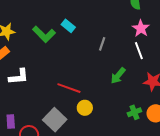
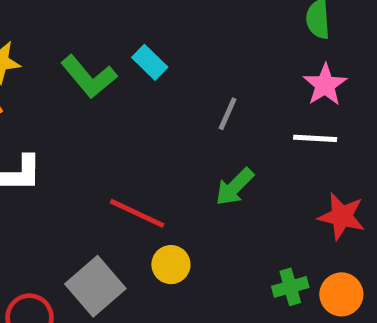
white line: (139, 51) -> (315, 138), turned -72
green arrow: (118, 76) -> (235, 187), moved

